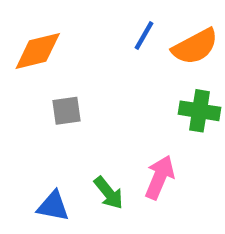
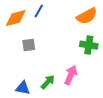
blue line: (144, 35) -> (39, 11), moved
green arrow: (109, 193) -> (48, 82), turned -98

